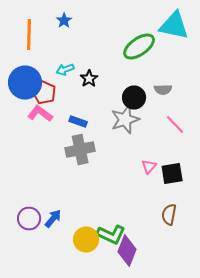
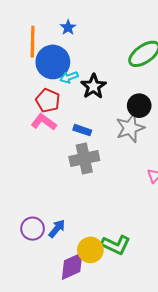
black star: (89, 78) -> (93, 86), size x1.4
blue circle: (25, 82) -> (53, 62), moved
purple diamond: (127, 250) -> (72, 266), moved, turned 44

